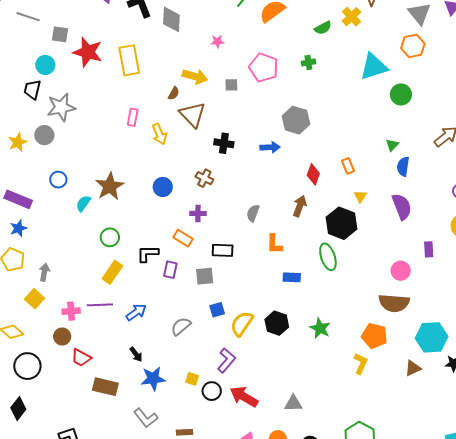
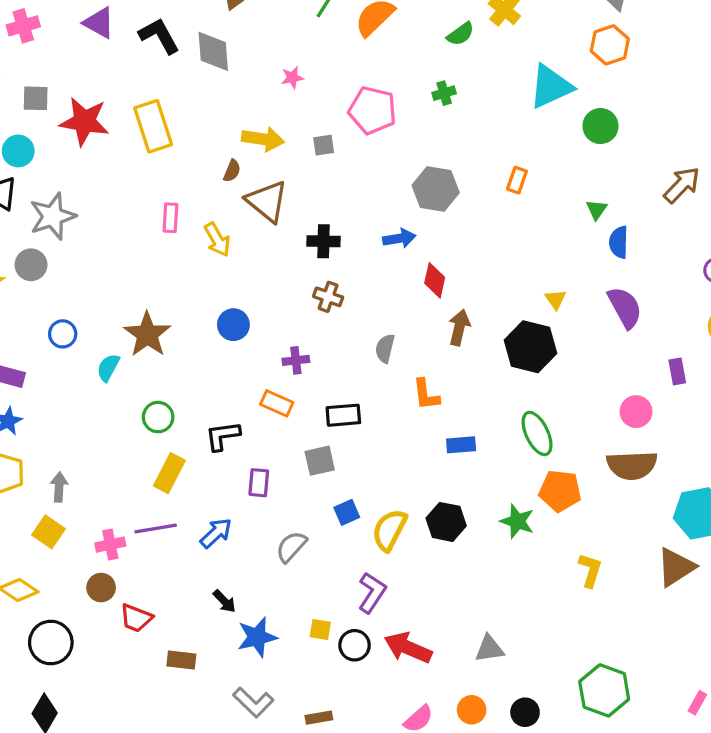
orange rectangle: (348, 166) -> (517, 180), moved, turned 49
red diamond: (313, 174) -> (435, 280), moved
brown cross: (204, 178) -> (328, 297), moved
green ellipse: (328, 257) -> (537, 433), moved
purple rectangle: (170, 270) -> (259, 483), moved
orange pentagon: (374, 336) -> (560, 491), moved
brown triangle: (413, 368) -> (676, 567), size x1.5
brown rectangle: (105, 387) -> (181, 660), size x0.7

